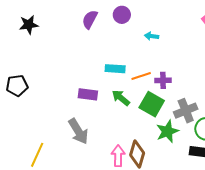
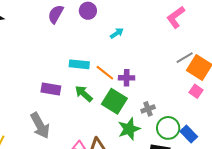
cyan arrow: (152, 36) -> (117, 33), turned 136
orange line: (141, 76) -> (105, 73), turned 54
gray cross: (186, 111) -> (148, 109), size x0.6

